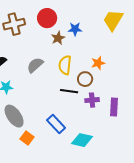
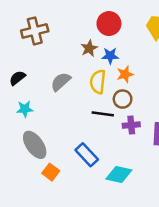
red circle: (47, 18) -> (109, 24), moved
blue star: (75, 29) -> (110, 56), moved
orange star: (98, 63) -> (125, 74), moved

